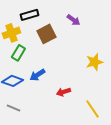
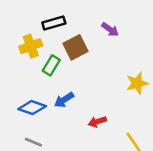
green rectangle: (18, 53) -> (51, 65), moved

